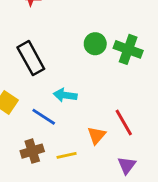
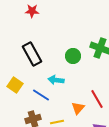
green circle: (95, 44) -> (73, 56), moved

